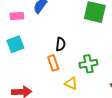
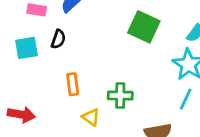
black semicircle: (61, 44) -> (58, 39), moved

